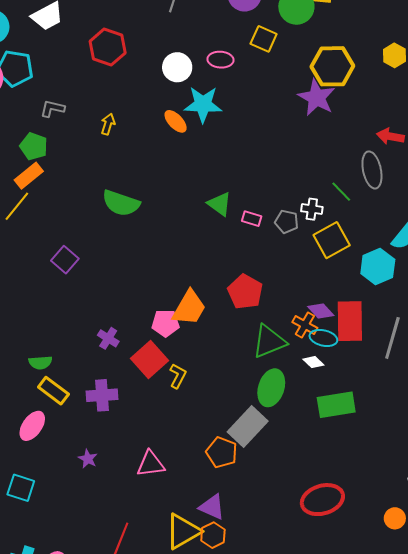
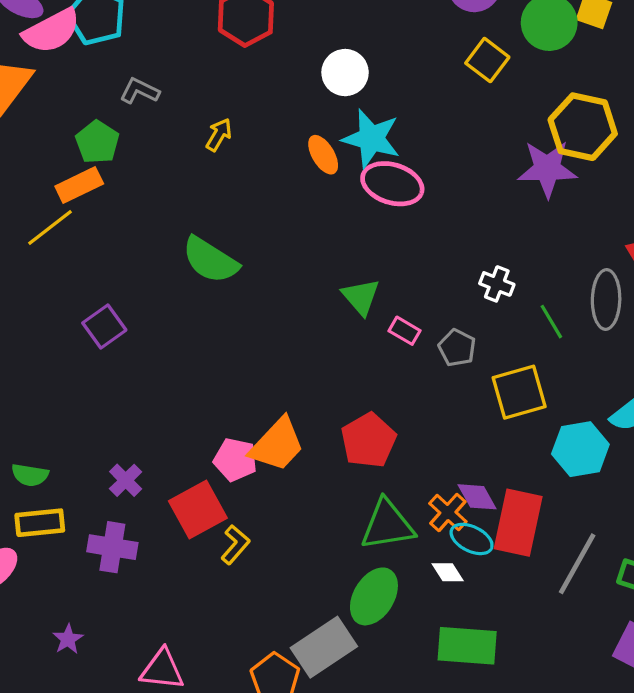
pink ellipse: (221, 60) -> (392, 184), moved, size x1.5
purple star: (317, 98) -> (547, 169), turned 30
white cross: (312, 209) -> (497, 284), moved
purple cross: (108, 338) -> (126, 480), moved
yellow rectangle: (53, 391) -> (40, 523), turned -56

